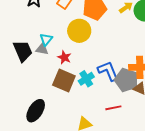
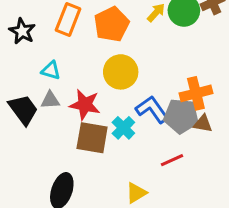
yellow circle: (79, 31) -> (121, 72), moved
cyan triangle: (46, 39) -> (51, 70), moved, turned -40
red star: (64, 57) -> (85, 105), size x1.5

